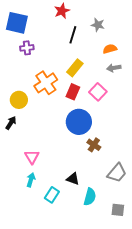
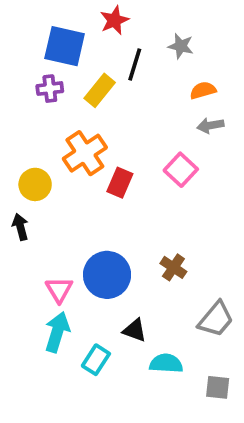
blue square: (17, 23) -> (65, 46), moved
yellow rectangle: (75, 68) -> (100, 90), moved
red rectangle: (73, 92) -> (120, 183), moved
blue circle: (79, 122) -> (107, 275), moved
black arrow: (11, 123) -> (20, 227), turned -48
cyan arrow: (31, 180) -> (57, 332), size x1.5
cyan semicircle: (90, 197) -> (166, 363), turned -102

